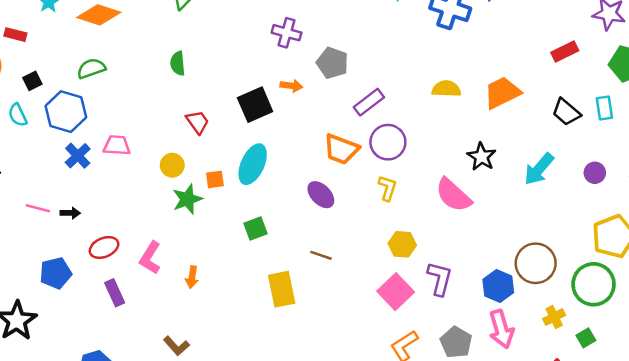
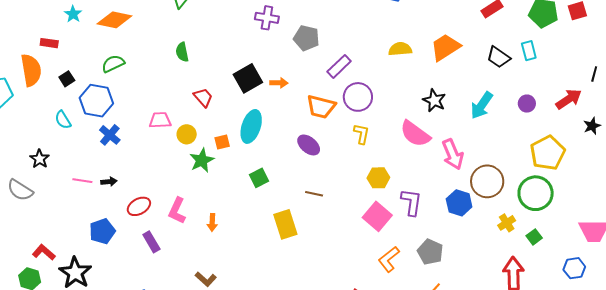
orange arrow: (291, 86) -> (279, 83), moved
cyan semicircle: (18, 115) -> (63, 120), moved
pink trapezoid: (117, 145) -> (160, 120), moved
pink arrow: (501, 329) -> (453, 154), moved

